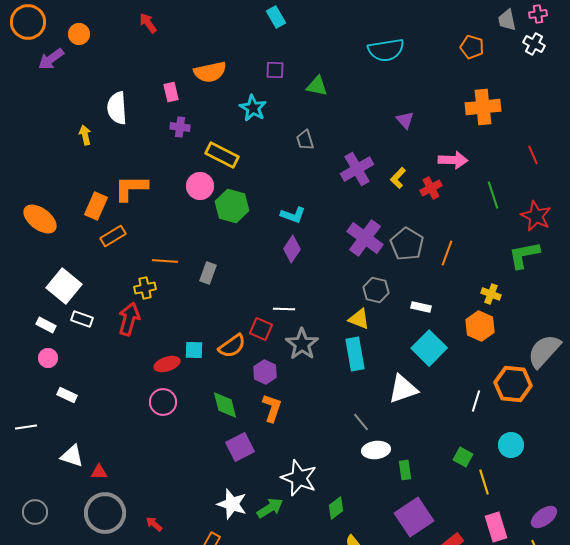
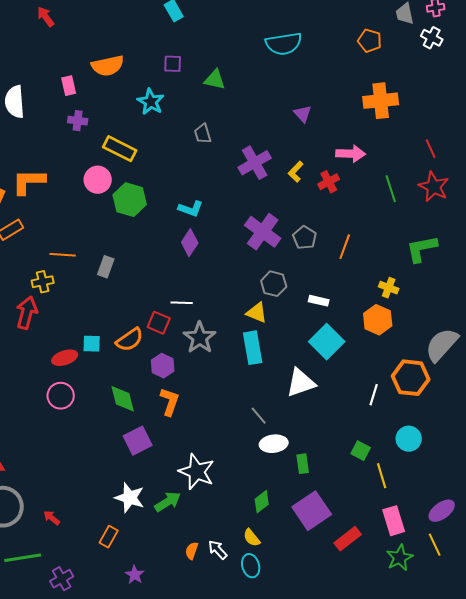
red star: (536, 216) -> (434, 187), moved
gray pentagon: (407, 244) -> (305, 238), size x0.7
green diamond: (336, 508) -> (262, 502), moved

